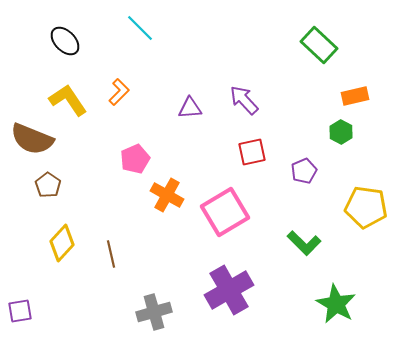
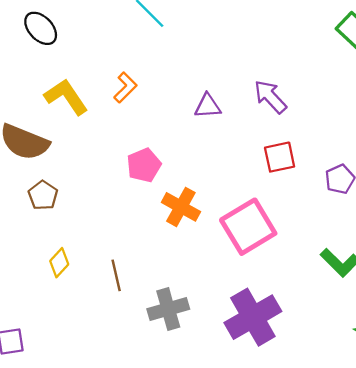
black ellipse: (65, 41) -> (41, 28), moved
yellow diamond: (62, 243) -> (59, 263), size x0.7
gray cross: (154, 312) -> (168, 309), moved

